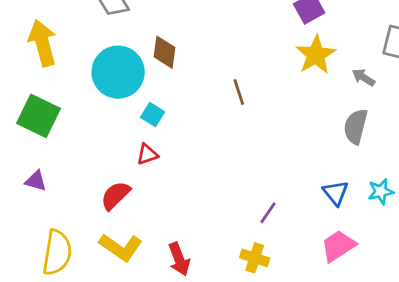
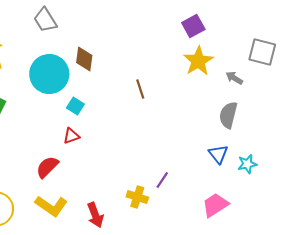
blue triangle: (336, 193) -> (218, 154), moved
yellow cross: (255, 258) -> (137, 197), moved

